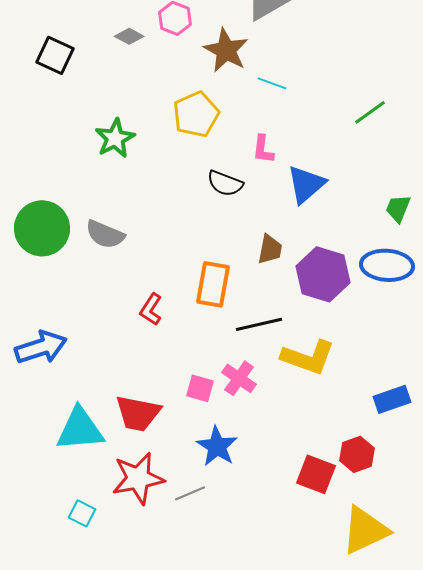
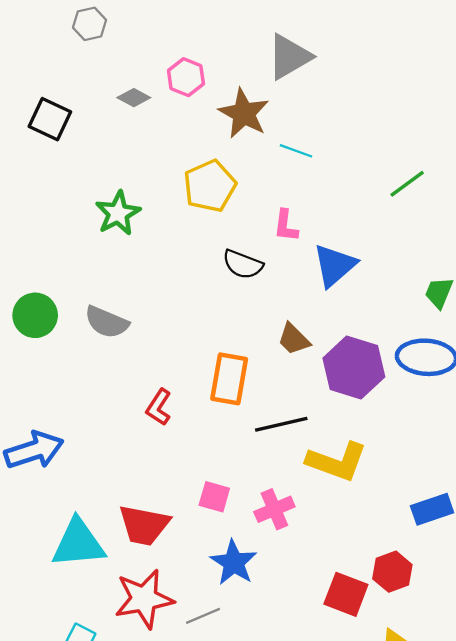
green circle: (42, 228) -> (35, 315), size x0.7
brown trapezoid: (270, 249) -> (294, 339), turned 124
pink cross: (239, 378) -> (274, 509), moved, turned 32

